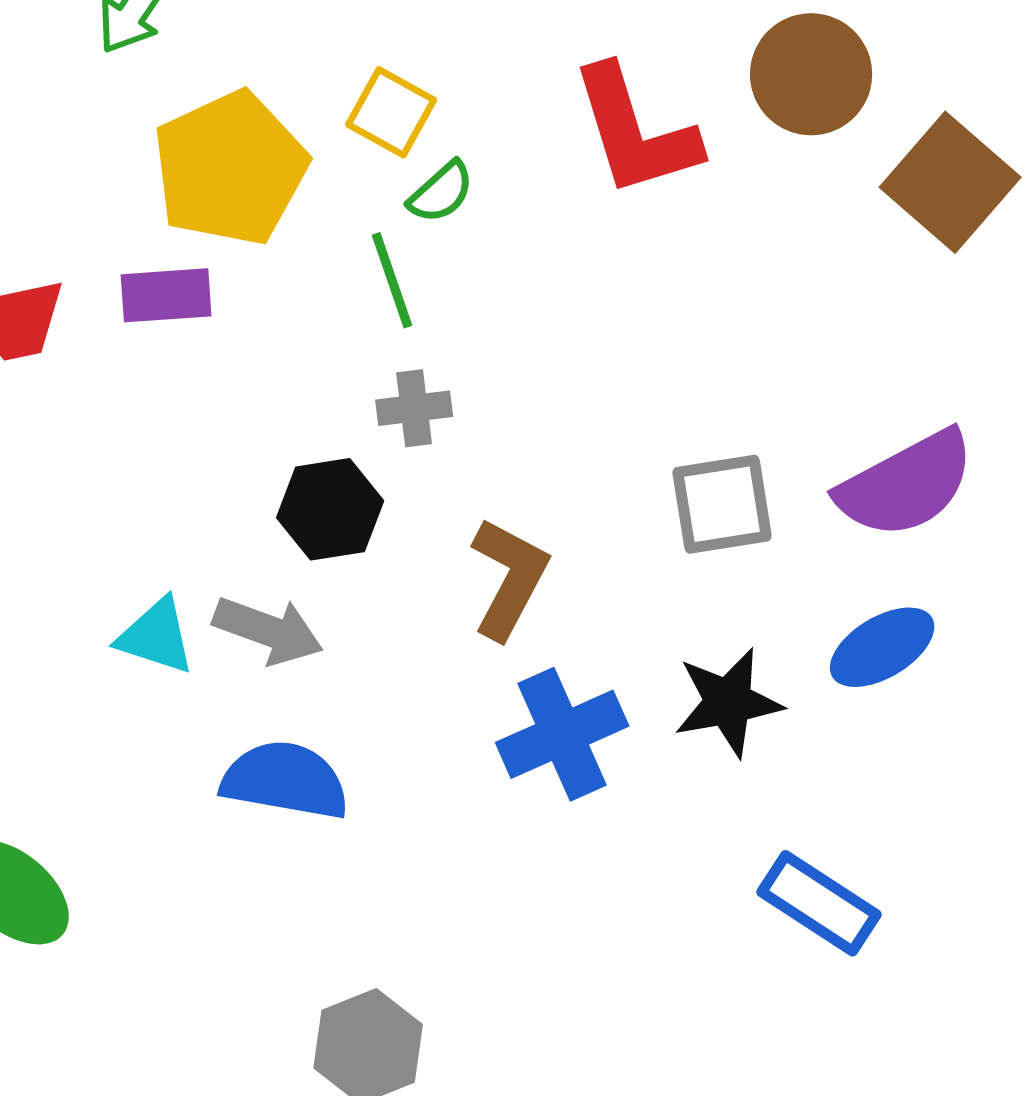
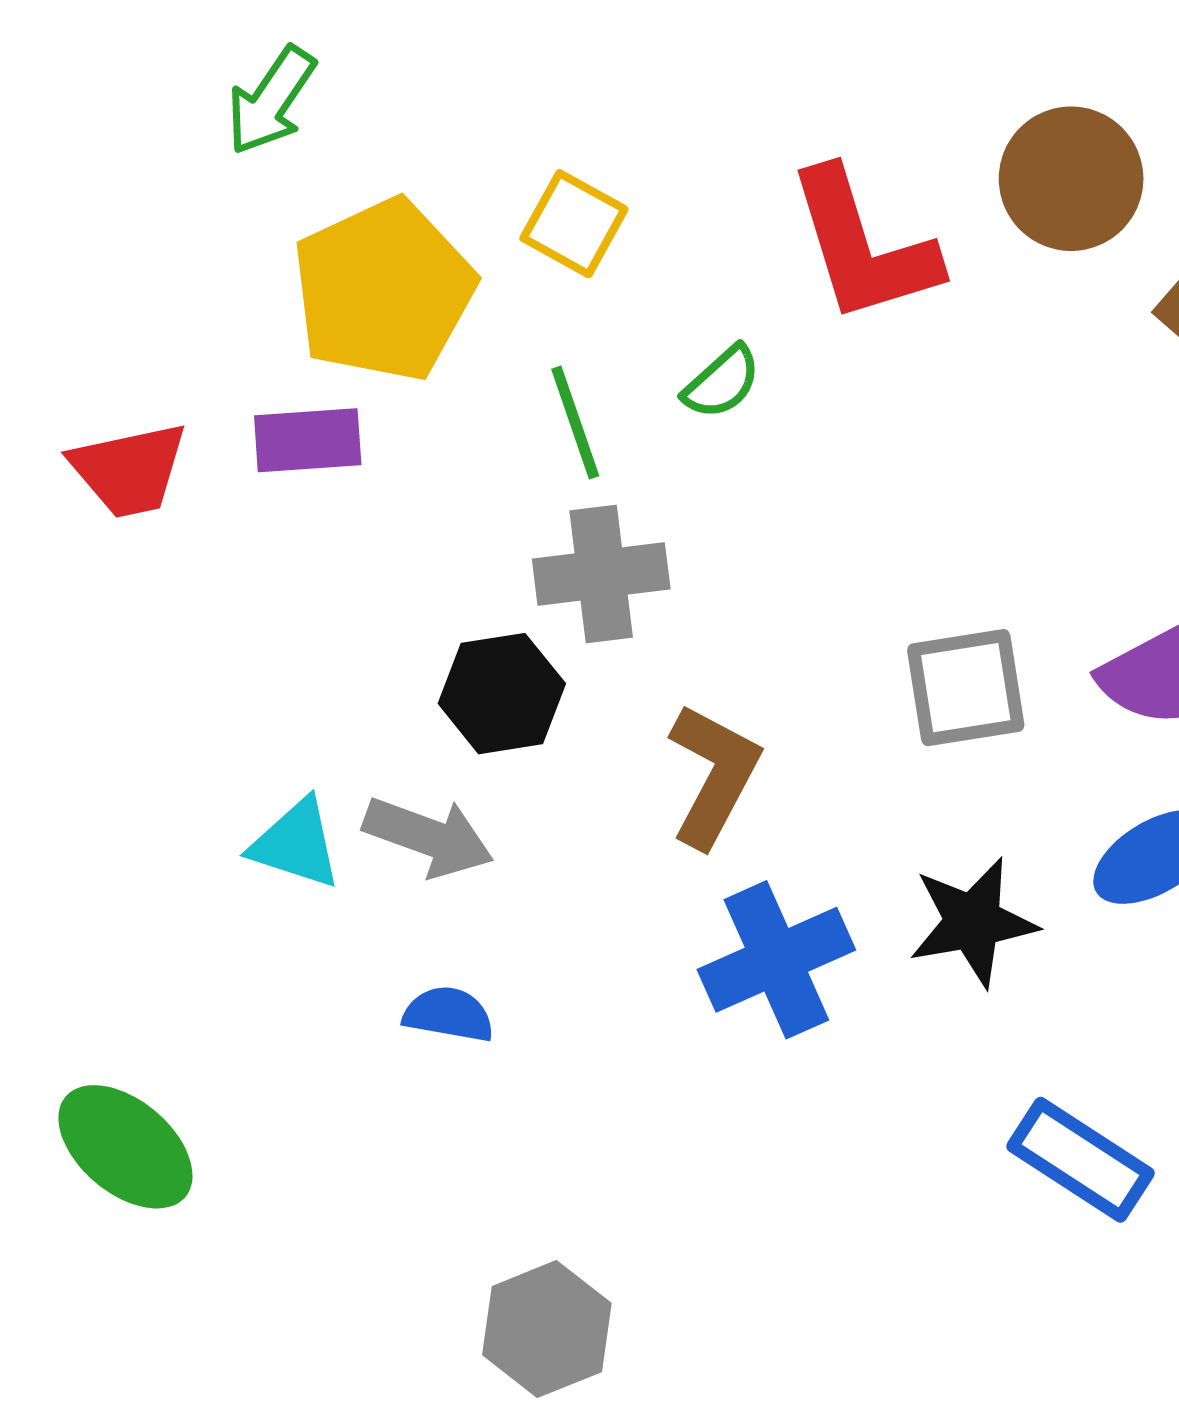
green semicircle: (441, 192) -> (722, 382), moved
gray cross: (414, 408) -> (601, 574), size x1.5
blue semicircle: (285, 780) -> (449, 1014), size x0.6

